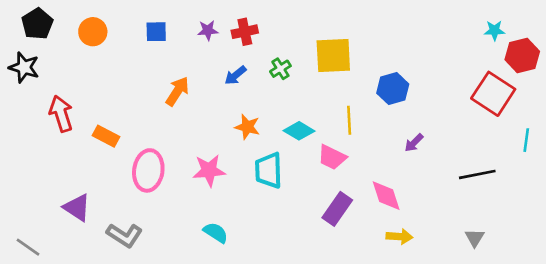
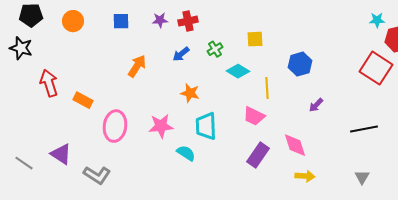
black pentagon: (37, 24) -> (31, 15), turned 30
yellow square: (333, 56) -> (255, 39), size x0.6
cyan diamond: (299, 131) -> (238, 71), moved
cyan semicircle: (216, 233) -> (186, 153), moved
gray line: (28, 247) -> (24, 163), moved

